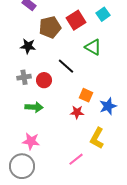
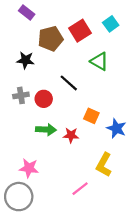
blue star: (108, 106) -> (116, 128), turned -30
green arrow: (34, 107) -> (46, 130), moved
red star: (77, 112) -> (71, 135), moved

